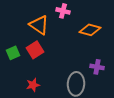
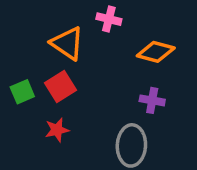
purple cross: (97, 67) -> (152, 100), moved
red star: (33, 85) -> (57, 130), moved

